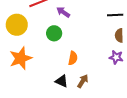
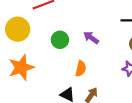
purple arrow: (63, 12) -> (91, 38), moved

